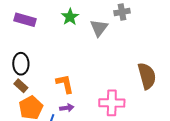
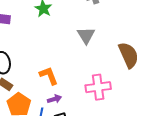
gray triangle: (99, 28) -> (86, 35), moved

